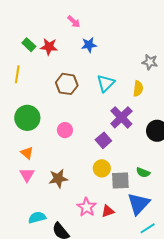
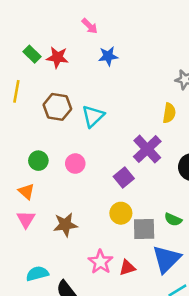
cyan triangle: (106, 83) -> (93, 116), moved
brown hexagon: (67, 84) -> (57, 107), moved
green circle: (27, 118) -> (38, 161), moved, size x0.6

